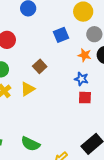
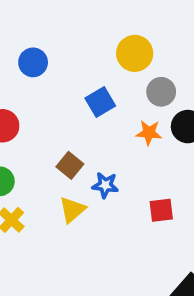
blue star: (81, 79) -> (105, 185), moved
yellow triangle: (28, 89) -> (72, 210), moved

